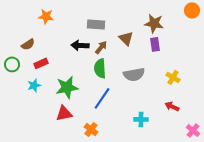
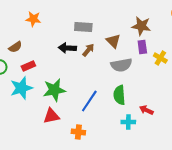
green semicircle: (100, 68) -> (119, 95), moved
gray semicircle: (134, 74) -> (121, 65), moved
yellow cross: (173, 77) -> (160, 58), moved
cyan star: (34, 85) -> (21, 88), size x1.6
red arrow: (172, 106) -> (146, 110), moved
orange cross: (91, 129) -> (78, 132), turned -32

